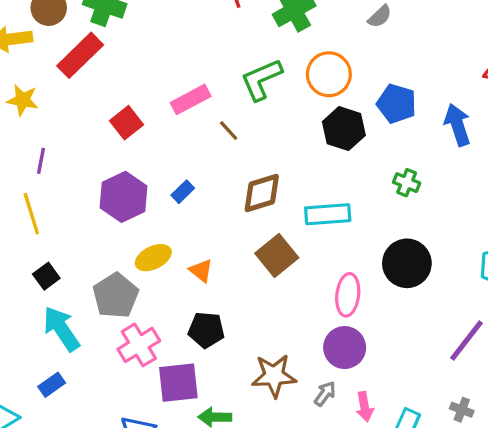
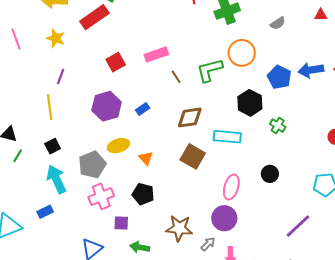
green L-shape: (261, 79) -> (210, 70), moved
blue arrow: (457, 125) -> (311, 70), moved, turned -90
black hexagon: (344, 129) -> (250, 103), moved
brown square: (277, 256) -> (193, 156), turned -30
black circle: (407, 263) -> (270, 174), size x0.6
purple square: (178, 383) -> (121, 223), size x0.6

